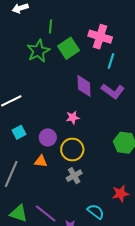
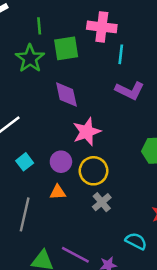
green square: (69, 48) -> (66, 48), turned 35
purple diamond: (84, 86) -> (66, 95), moved
pink star: (73, 117) -> (87, 132), size x1.6

